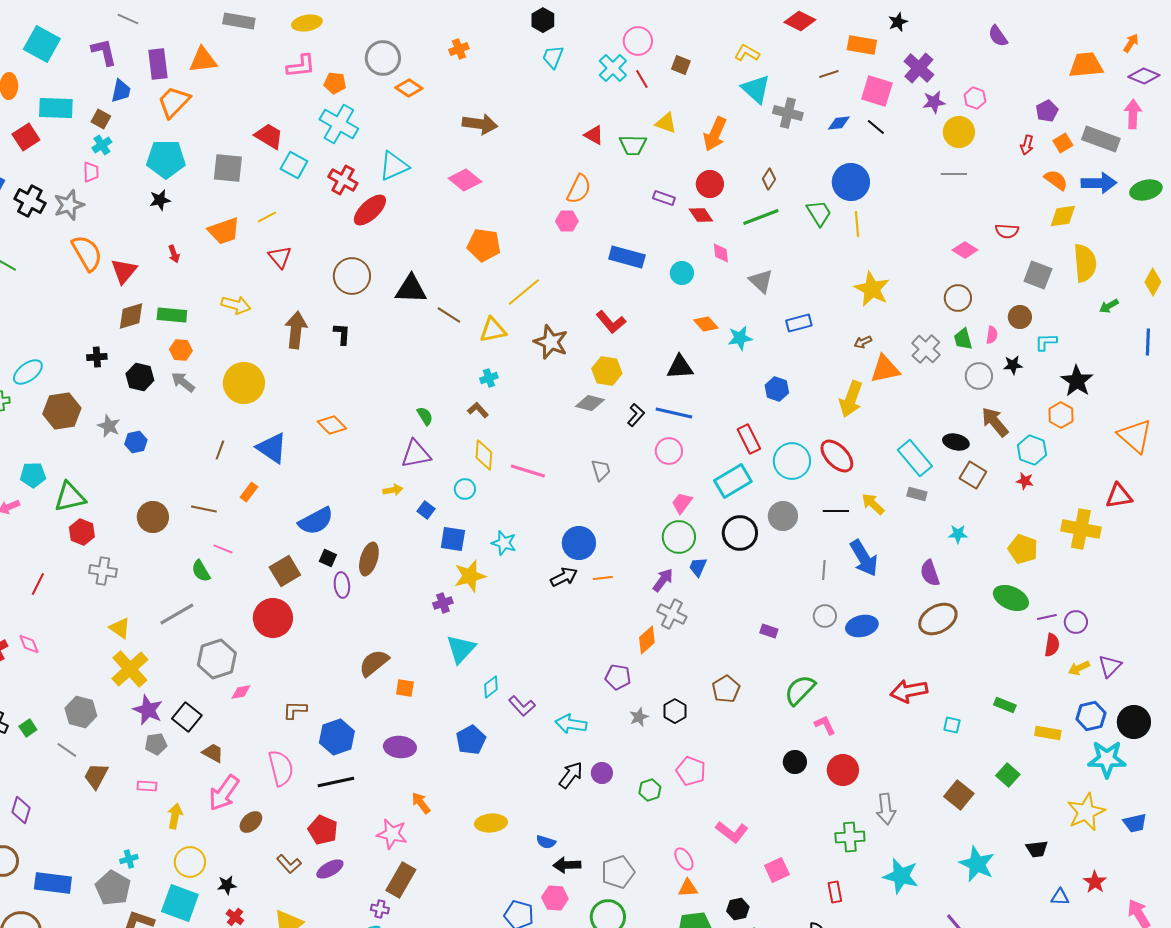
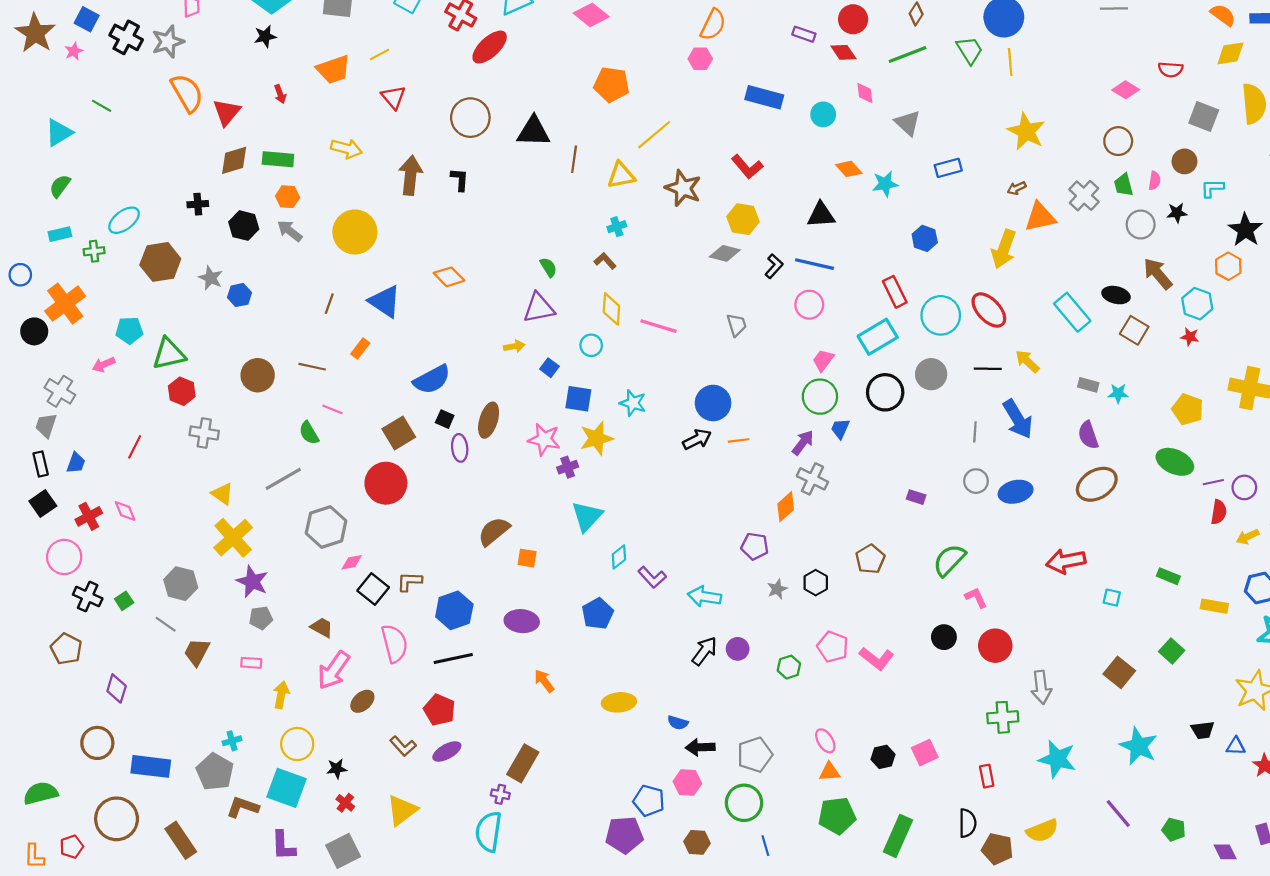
brown line: (449, 315) -> (574, 159), turned 65
gray rectangle: (917, 494) -> (1088, 385), moved
black square: (187, 717) -> (373, 589), moved
pink L-shape: (732, 832) -> (877, 659), moved
pink star: (392, 834) -> (544, 439), moved
blue triangle: (1060, 897) -> (1236, 746), moved
black hexagon: (738, 909) -> (883, 757), moved

